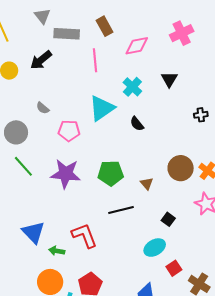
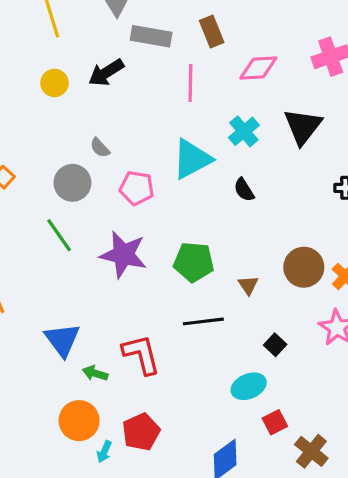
black triangle: (169, 79) -> (303, 126), size x1.5
gray circle: (16, 132) -> (72, 183), moved

